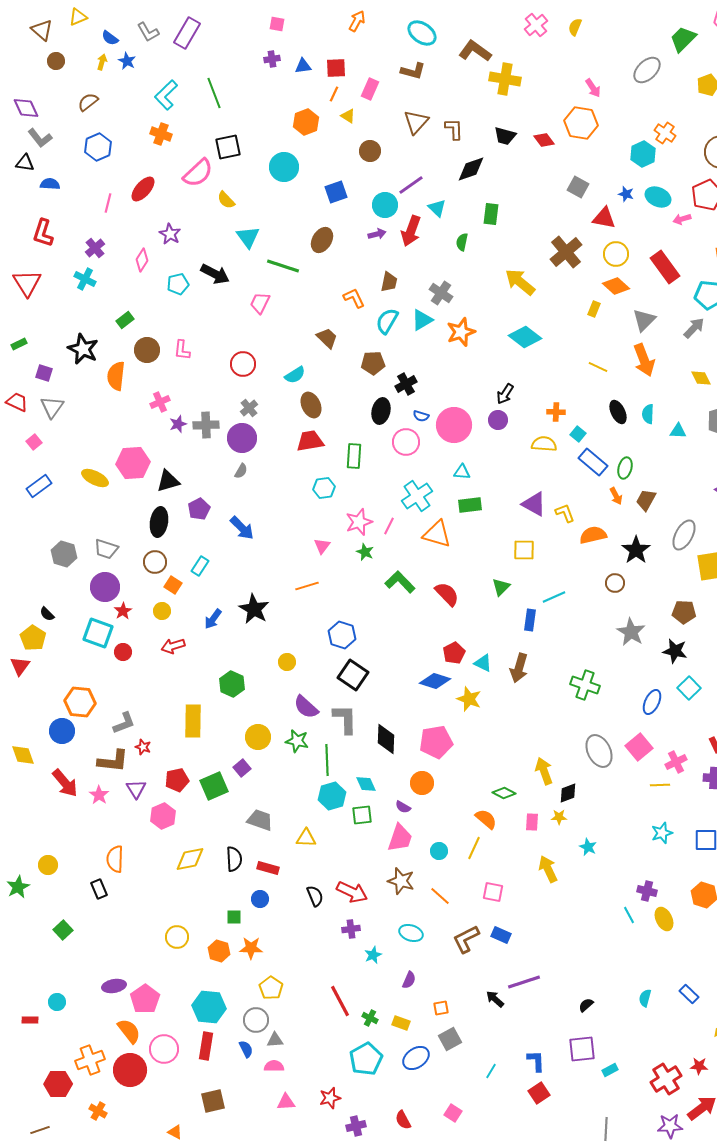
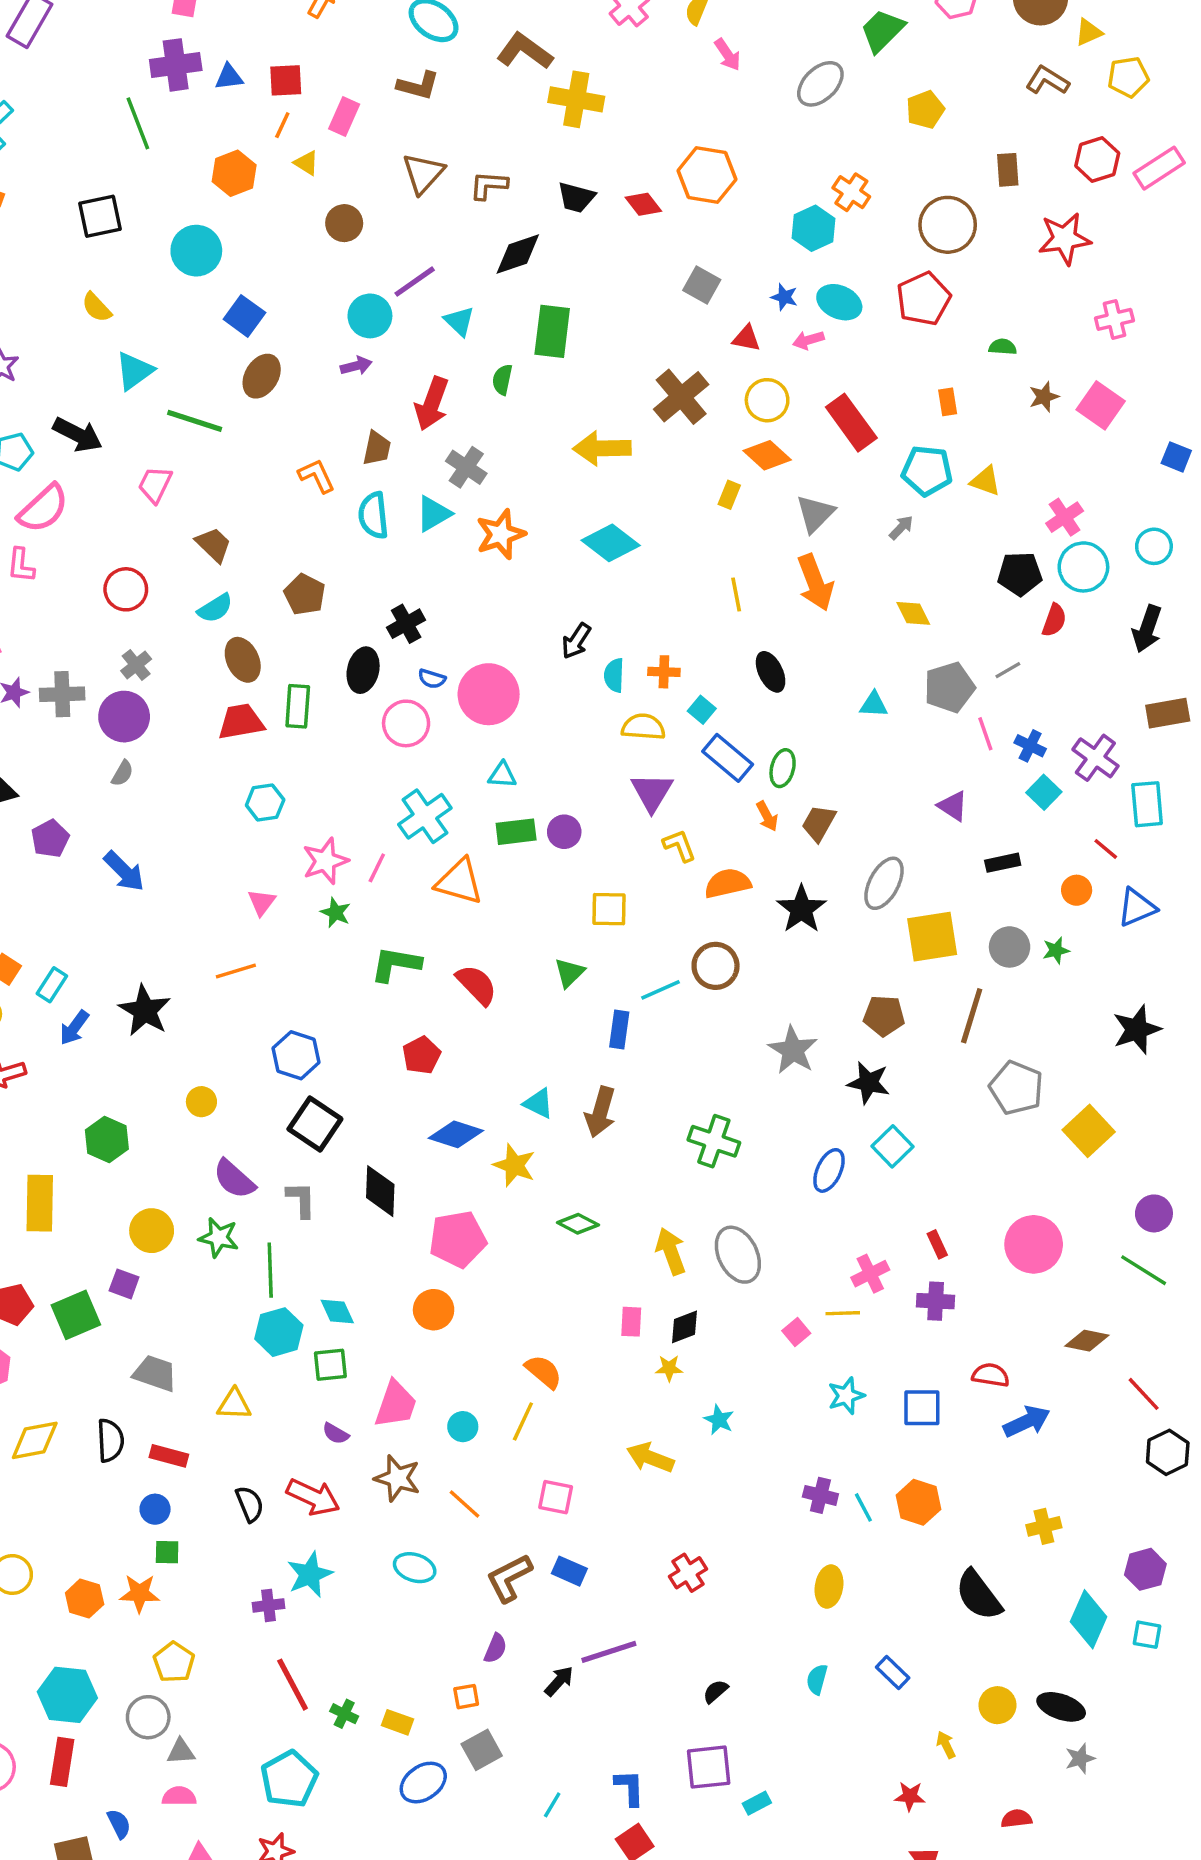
purple cross: (272, 59) -> (176, 65), size x1.8
pink arrow: (593, 88) -> (728, 55), moved
green line: (214, 93) -> (138, 123), moved
brown L-shape: (454, 129) -> (489, 185), turned -85
pink semicircle: (198, 173) -> (43, 509), moved
blue square: (336, 192) -> (244, 316), moved, turned -35
green rectangle: (491, 214) -> (552, 331), size x1.4
red triangle: (604, 218) -> (746, 338), size x0.7
pink arrow: (682, 219) -> (808, 340), moved
red arrow: (411, 231) -> (432, 404), moved
cyan triangle: (248, 237) -> (134, 371), turned 30
yellow arrow: (520, 282) -> (602, 448), turned -40
cyan semicircle: (387, 321) -> (373, 515), turned -36
gray arrow: (694, 328) -> (901, 527), size x0.7
brown trapezoid: (327, 338) -> (213, 545), moved
brown pentagon: (373, 363) -> (305, 594), moved, turned 30
yellow line: (598, 367) -> (736, 594), turned 54
cyan semicircle: (648, 414) -> (614, 675), moved
purple circle: (498, 420) -> (564, 832), moved
green rectangle: (354, 456) -> (298, 706), moved
purple triangle: (534, 504) -> (652, 792), moved, turned 32
cyan rectangle: (200, 566) -> (52, 985), moved
green L-shape: (400, 582) -> (396, 964), turned -36
brown circle: (615, 583) -> (716, 966), moved, size x1.4
red pentagon: (454, 653) -> (422, 1055), moved
gray L-shape: (345, 719) -> (301, 1200), size x0.7
black diamond: (386, 739) -> (380, 1191), moved
pink square: (639, 747) -> (796, 1332), moved, size x0.6
purple square: (242, 768) -> (124, 1284), turned -30
yellow arrow: (544, 771) -> (671, 1251), moved
green diamond: (504, 793) -> (578, 1224), moved
purple semicircle: (403, 807) -> (336, 1433), moved
pink rectangle: (532, 822) -> (631, 1322), moved
yellow arrow: (548, 869) -> (650, 1458), turned -44
cyan line: (629, 915) -> (863, 1507), moved
green square: (234, 917) -> (167, 1552), moved
yellow ellipse: (664, 919) -> (829, 1587), moved, turned 35
purple cross: (351, 929) -> (269, 1605), moved
cyan star: (373, 955) -> (310, 1574), moved, size x1.5
purple semicircle: (409, 980) -> (495, 1648), moved
black arrow: (495, 999) -> (559, 1681), turned 90
blue semicircle: (246, 1049) -> (119, 1824), moved
cyan pentagon: (366, 1059) -> (289, 1779), moved
red cross: (666, 1079) -> (688, 1573), moved, size x0.7

